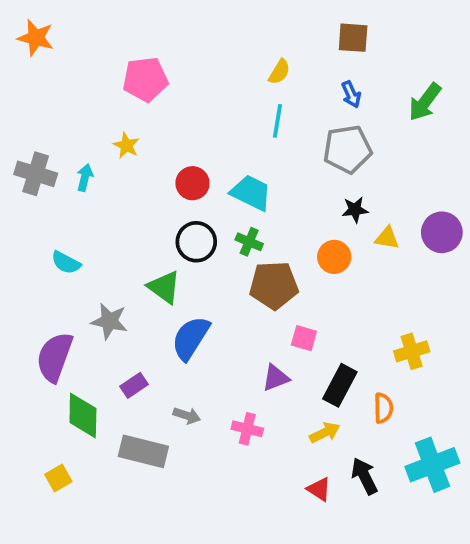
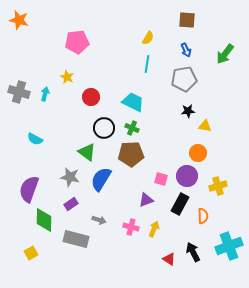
red circle: (192, 183) -> (91, 97), moved
purple circle: (442, 232) -> (187, 176), moved
orange circle: (334, 257) -> (198, 153), moved
brown pentagon: (274, 285) -> (131, 154), moved
gray star: (109, 321) -> (70, 177), moved
yellow arrow: (325, 433) -> (154, 229), moved, turned -42

